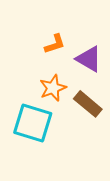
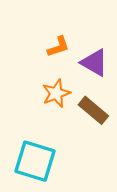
cyan square: (33, 123) -> (35, 161), moved

